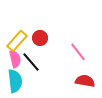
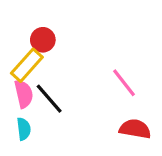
red circle: (40, 38) -> (43, 40), moved
cyan semicircle: (15, 81) -> (24, 129), size x0.6

